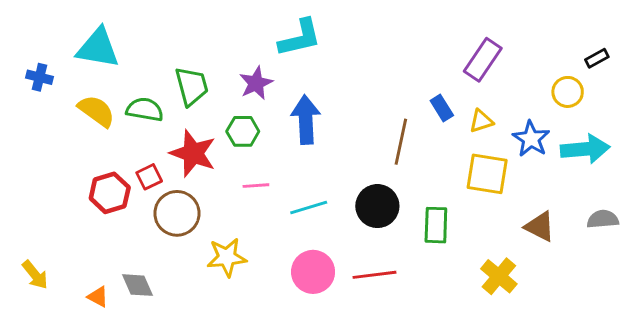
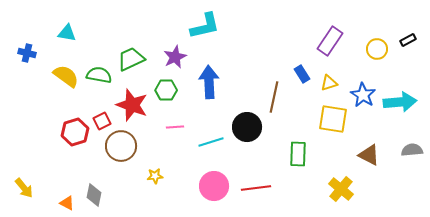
cyan triangle: (98, 48) -> (67, 33), size x0.6
green trapezoid: (192, 86) -> (131, 59), turned -100
yellow circle: (568, 92) -> (377, 49), moved
black circle: (377, 206) -> (247, 127), moved
yellow star: (227, 257) -> (155, 176), size x0.6
gray diamond: (137, 285) -> (94, 195), turned 35

